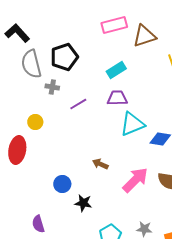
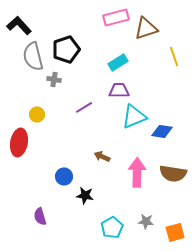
purple line: (78, 104) -> (84, 107), moved
pink arrow: (135, 180) -> (137, 172), turned -44

